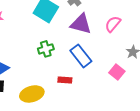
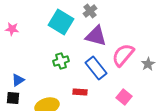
pink semicircle: (113, 24) -> (123, 55), moved, size x1.4
pink square: (117, 72) -> (124, 97), moved

